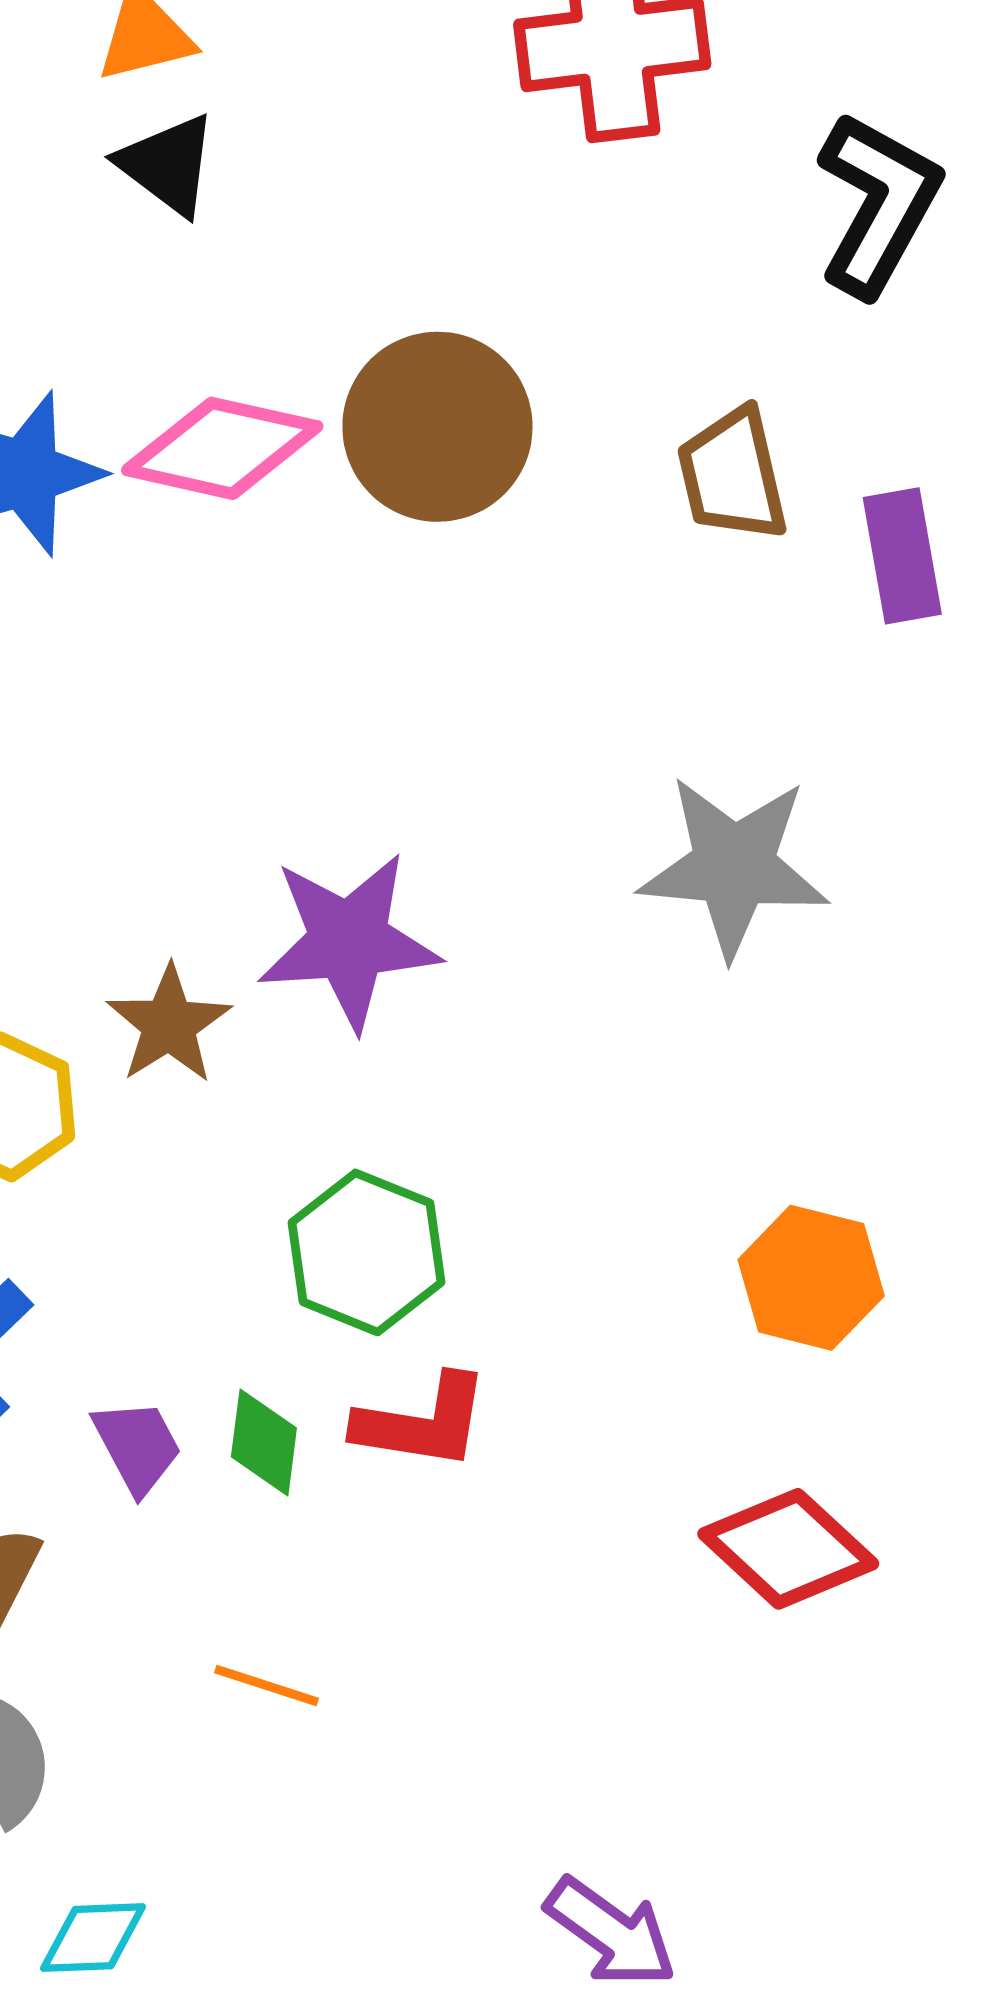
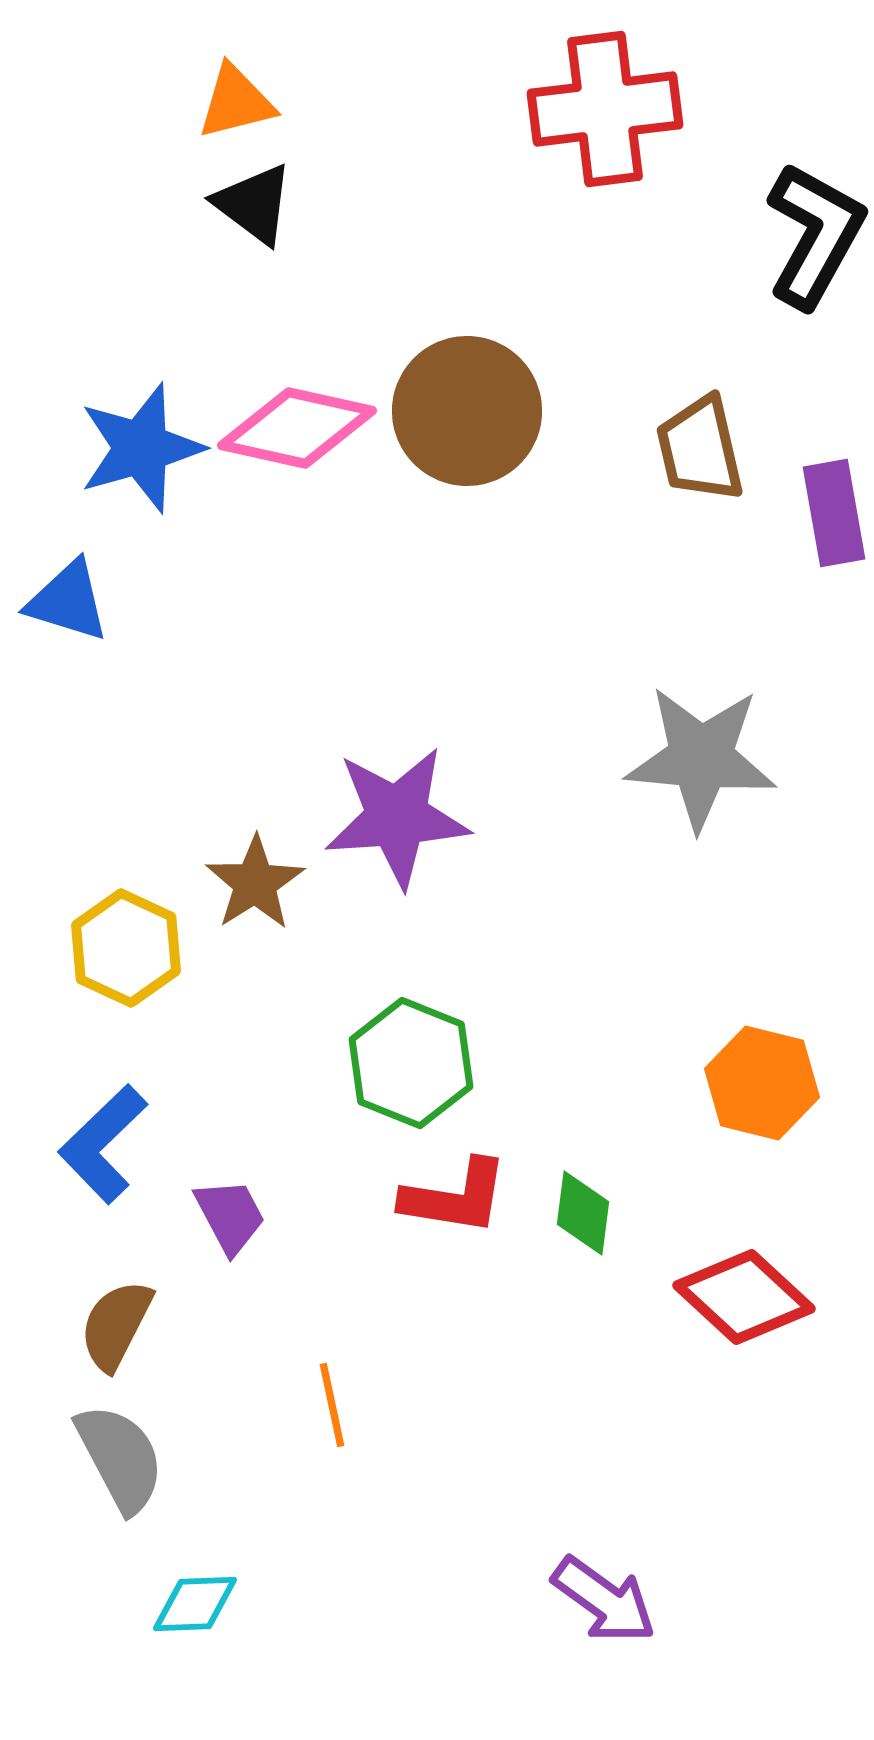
green diamond: (264, 1442) -> (583, 1213), moved
orange line: (267, 1686) -> (332, 1405), turned 60

